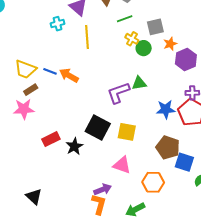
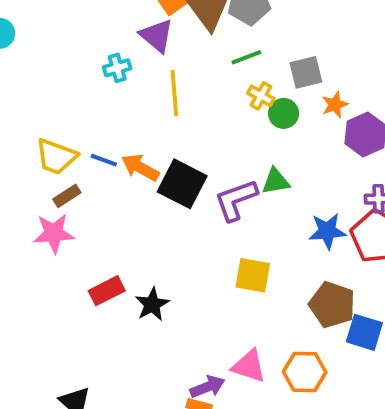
black square: (98, 127) -> (182, 184), moved
pink triangle: (122, 165) -> (249, 366), moved

